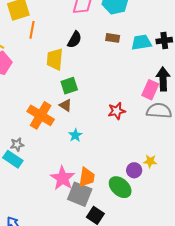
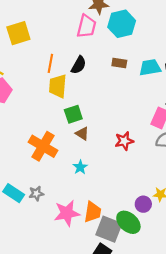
orange line: (32, 30) -> (50, 63), moved
brown triangle: (66, 105) -> (82, 134), moved
gray star: (17, 145) -> (36, 193), moved
pink star: (63, 178) -> (67, 213), turned 30
gray square: (80, 194) -> (109, 229), moved

